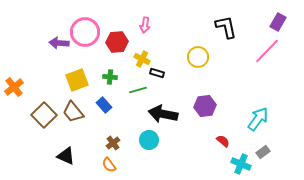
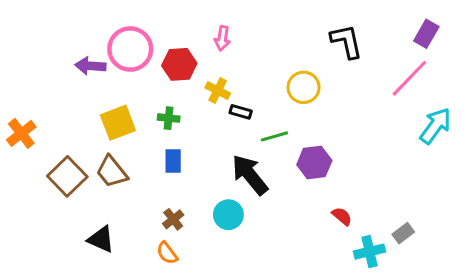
green line: (138, 90) -> (274, 136), moved
blue rectangle: (104, 105) -> (173, 161), moved, turned 42
black arrow: (163, 114) -> (250, 175), turned 40
cyan arrow: (258, 119) -> (435, 126), moved
cyan cross: (241, 164) -> (370, 252), turned -36

